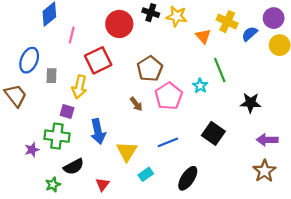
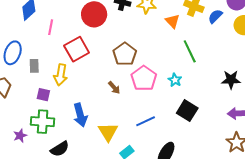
cyan star: (200, 86) -> (175, 80), moved
black star: (251, 103) -> (231, 80), moved
purple square: (67, 111) -> (43, 95), moved

